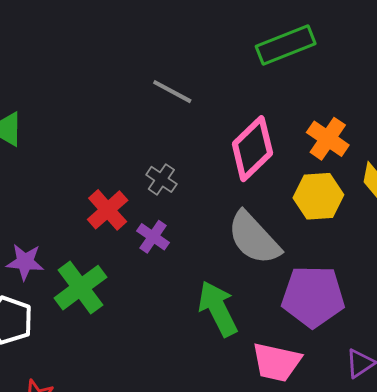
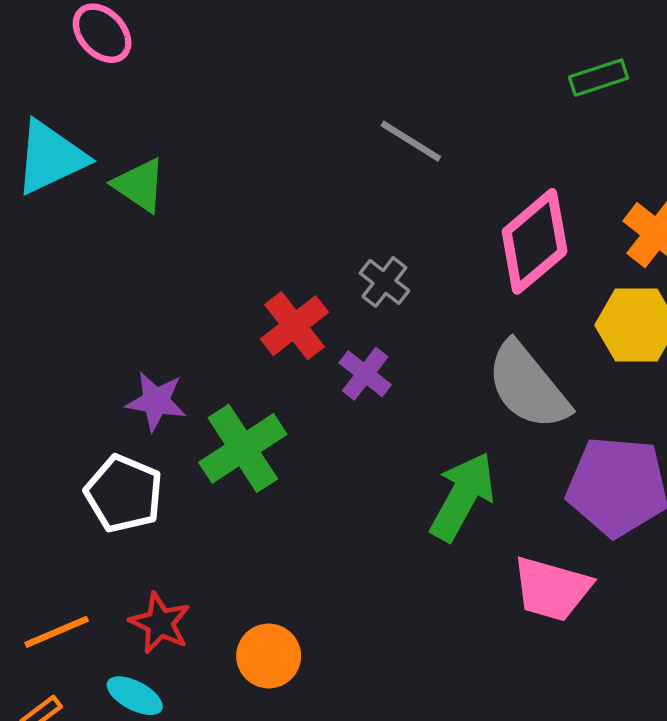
green rectangle: (286, 45) -> (599, 78), size x0.6
green arrow: (218, 309) -> (463, 496), turned 52

